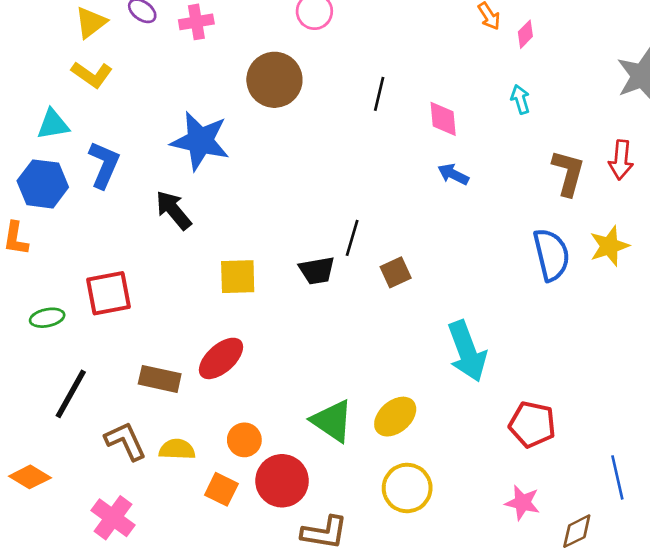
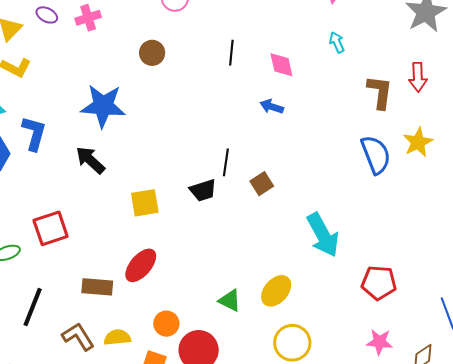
brown circle: (274, 80) -> (152, 53), size x0.6
blue arrow: (453, 174) -> (272, 107), moved
green triangle: (332, 421) -> (230, 301), size x0.7

